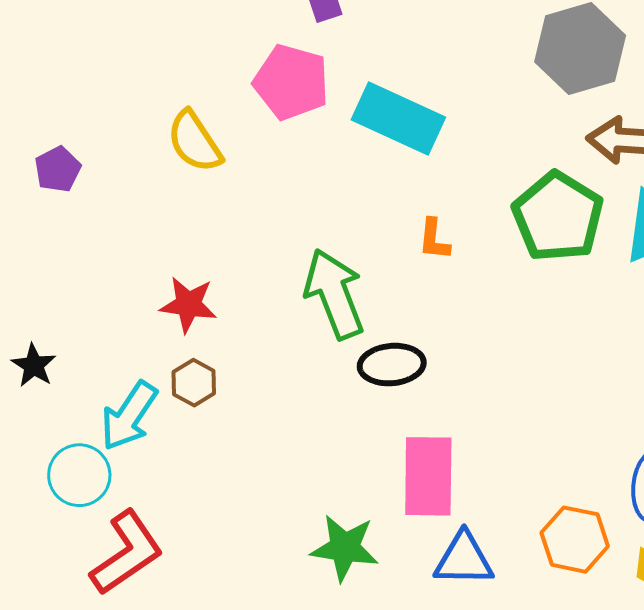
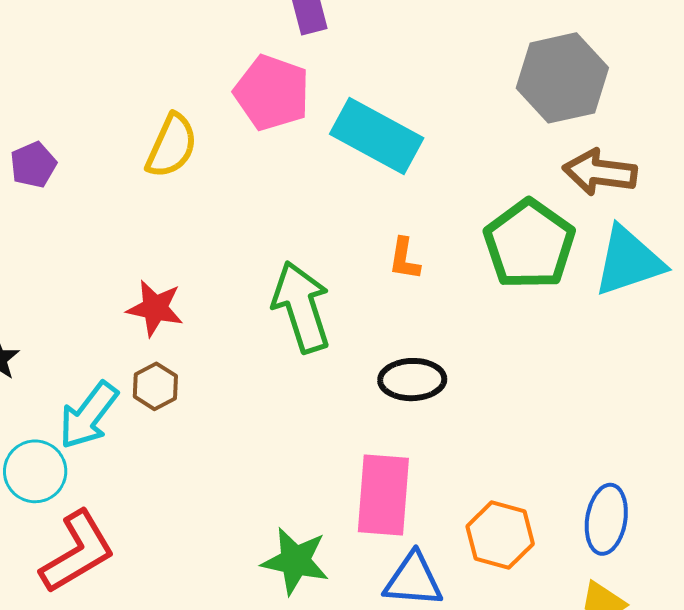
yellow semicircle: (195, 142) -> (172, 146), turned -126
black ellipse: (392, 365) -> (412, 380), moved
orange hexagon: (575, 540) -> (500, 535), moved

